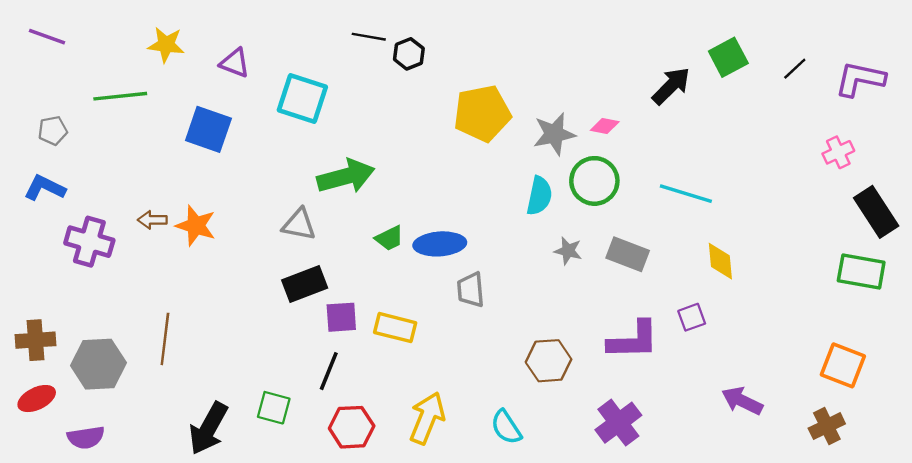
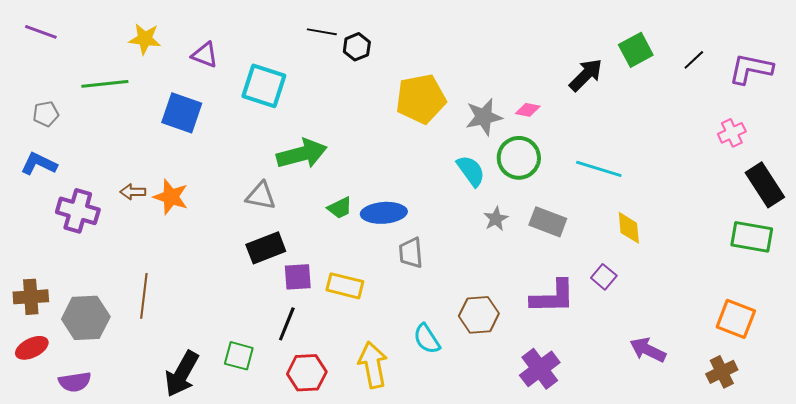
cyan semicircle: (539, 196) -> (471, 171), turned -48
gray star: (568, 251) -> (496, 219), turned 30
purple square: (692, 317) -> (604, 277), turned -30
yellow arrow: (427, 418) -> (373, 365), turned -33
cyan semicircle: (506, 427) -> (427, 339), moved

